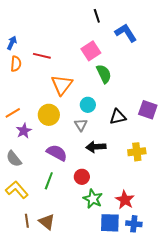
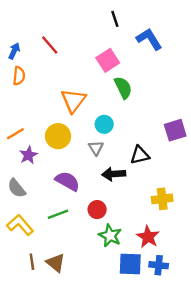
red line: (42, 56) -> (50, 45), moved, turned 36
purple square: (148, 110) -> (175, 130), turned -36
black triangle: (118, 117) -> (140, 155), moved
yellow cross: (137, 152) -> (162, 199), moved
green line: (49, 181) -> (58, 214), turned 48

